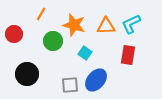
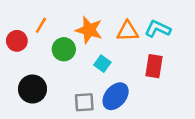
orange line: (41, 14) -> (41, 25), moved
cyan L-shape: (131, 24) -> (158, 29), turned 50

